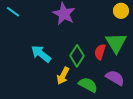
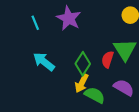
cyan line: (13, 12) -> (35, 23), moved, turned 32
yellow arrow: (63, 76) -> (82, 83), moved

